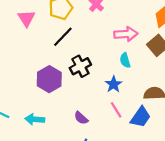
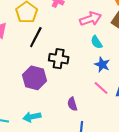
black cross: (80, 66) -> (59, 59), turned -36
blue star: (114, 84) -> (102, 65), moved
purple semicircle: (81, 118) -> (72, 104), turned 48

